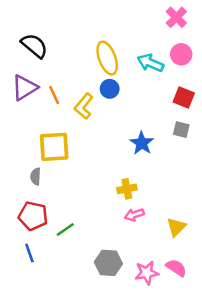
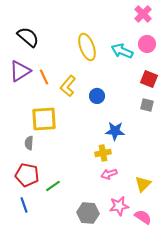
blue circle: (110, 89) -> (97, 96), moved
blue star: (142, 143) -> (115, 131), moved, turned -30
pink star: (147, 273) -> (119, 206), moved

